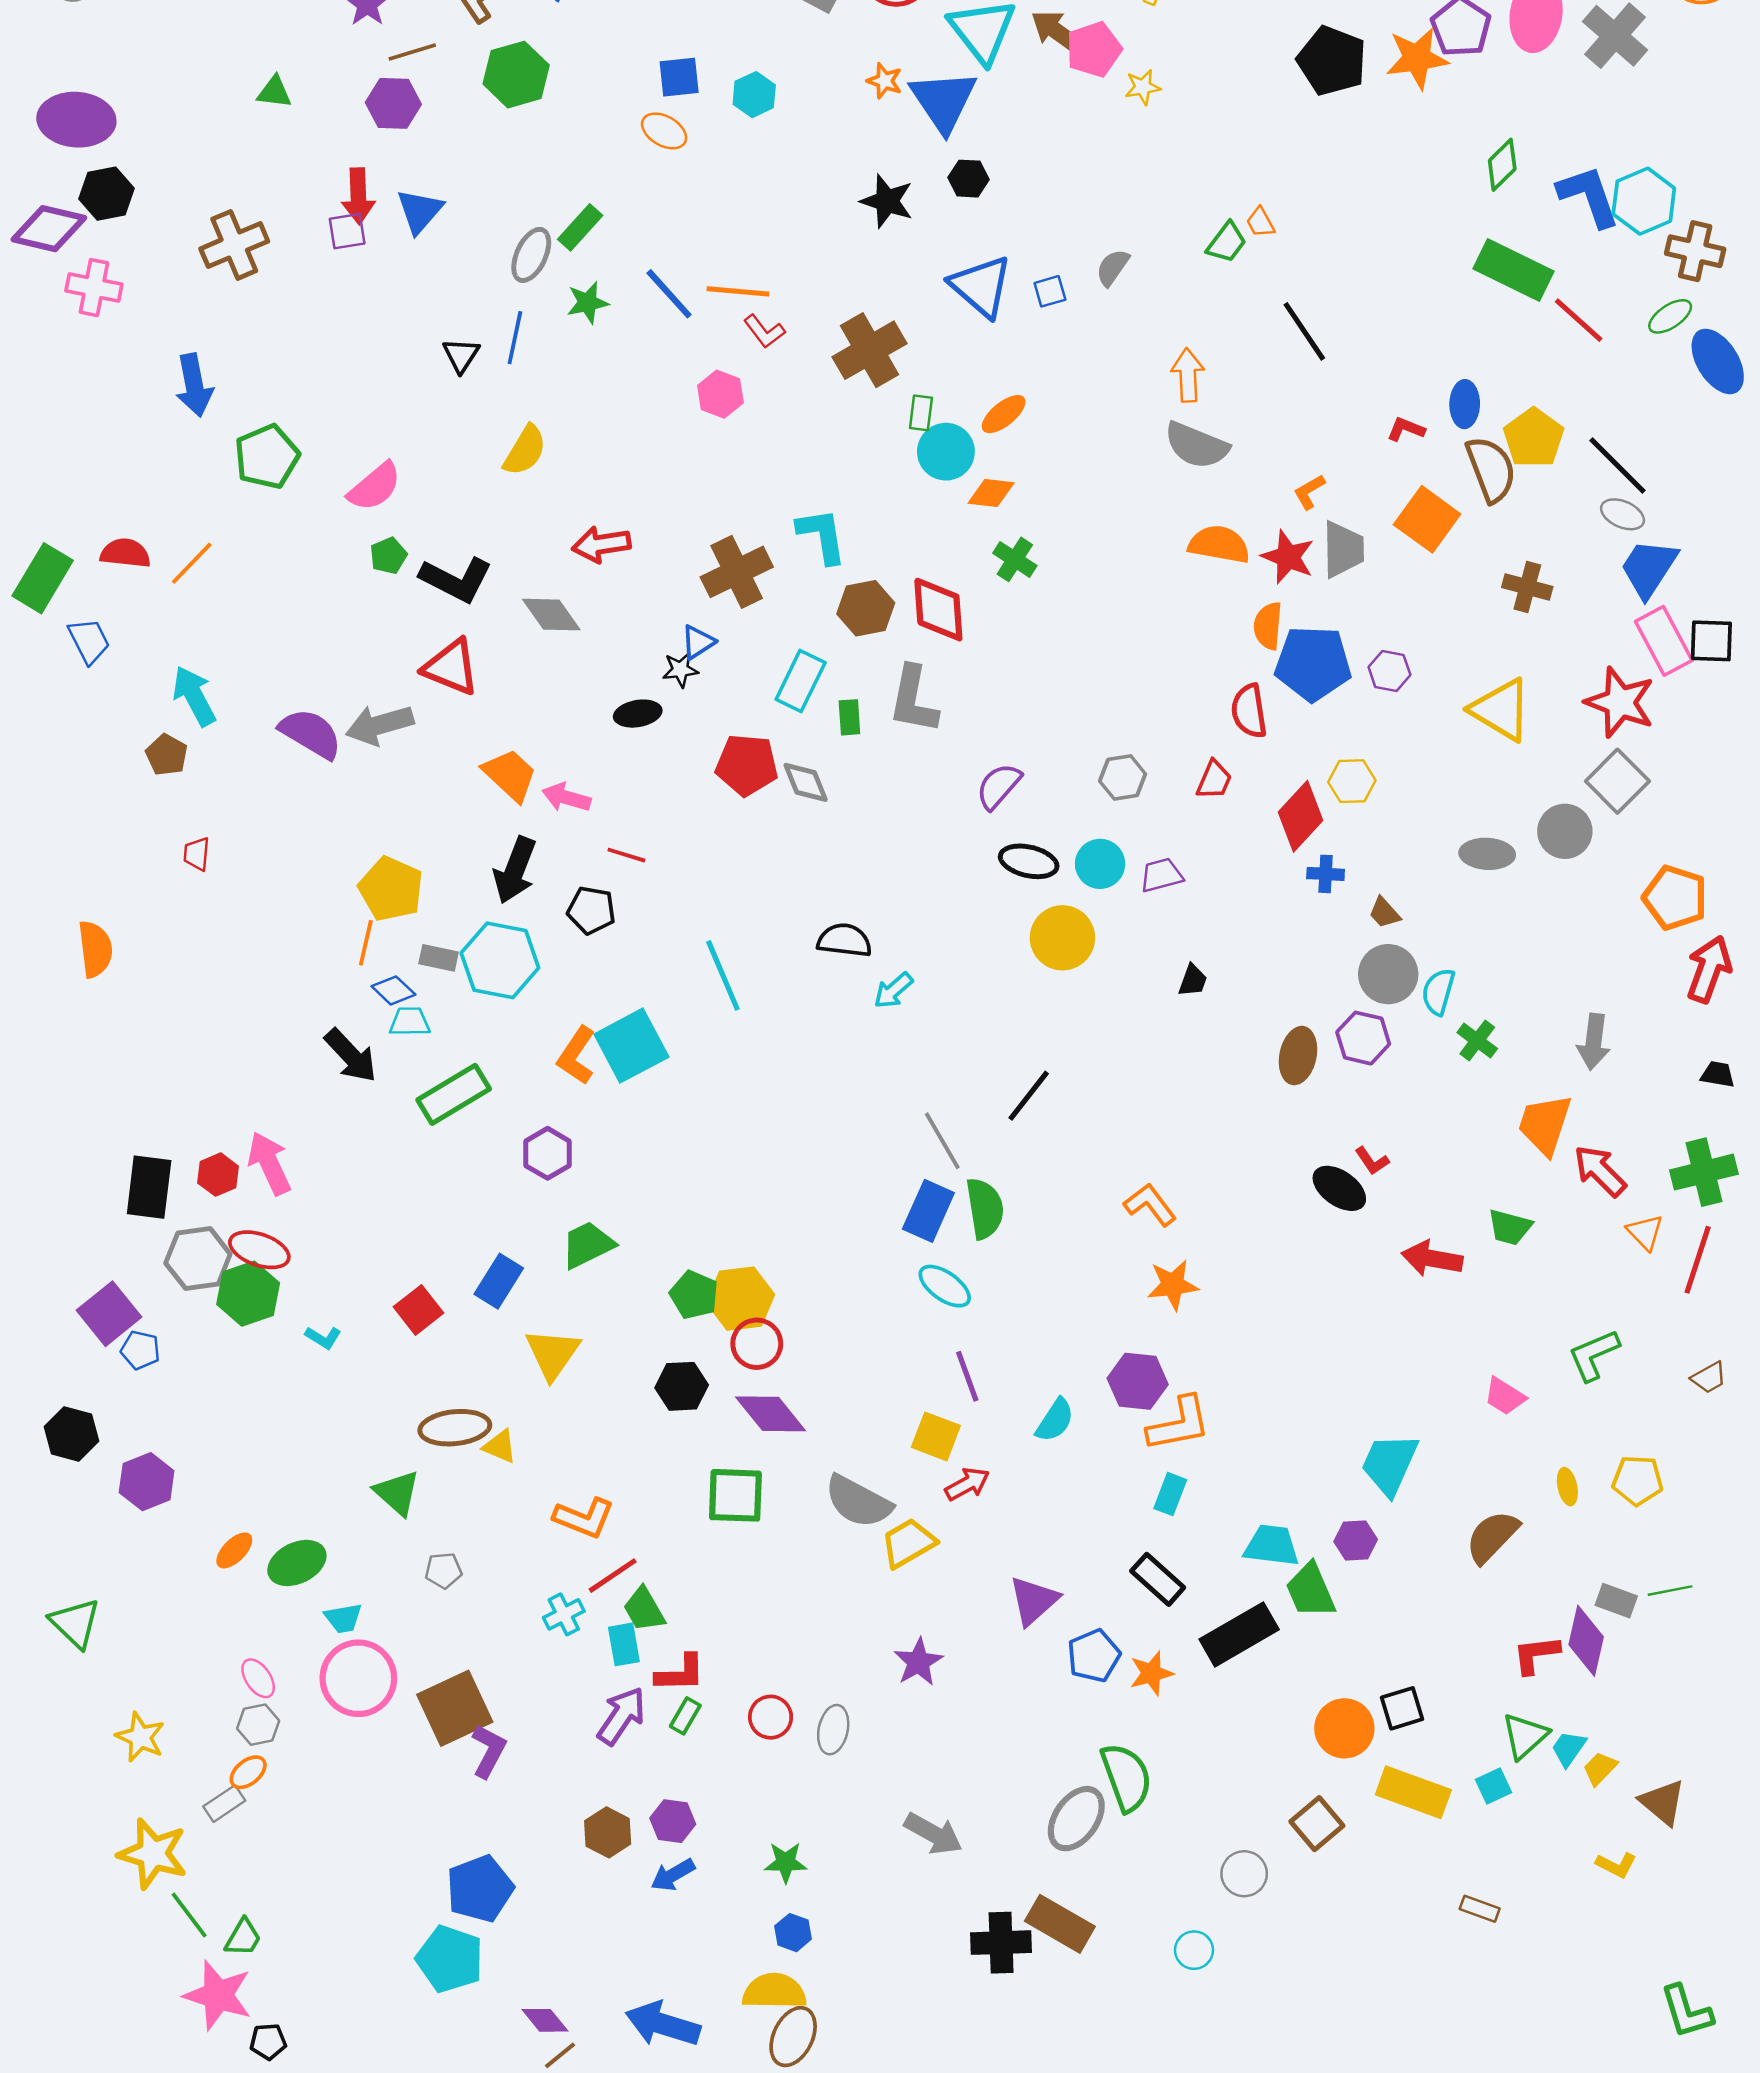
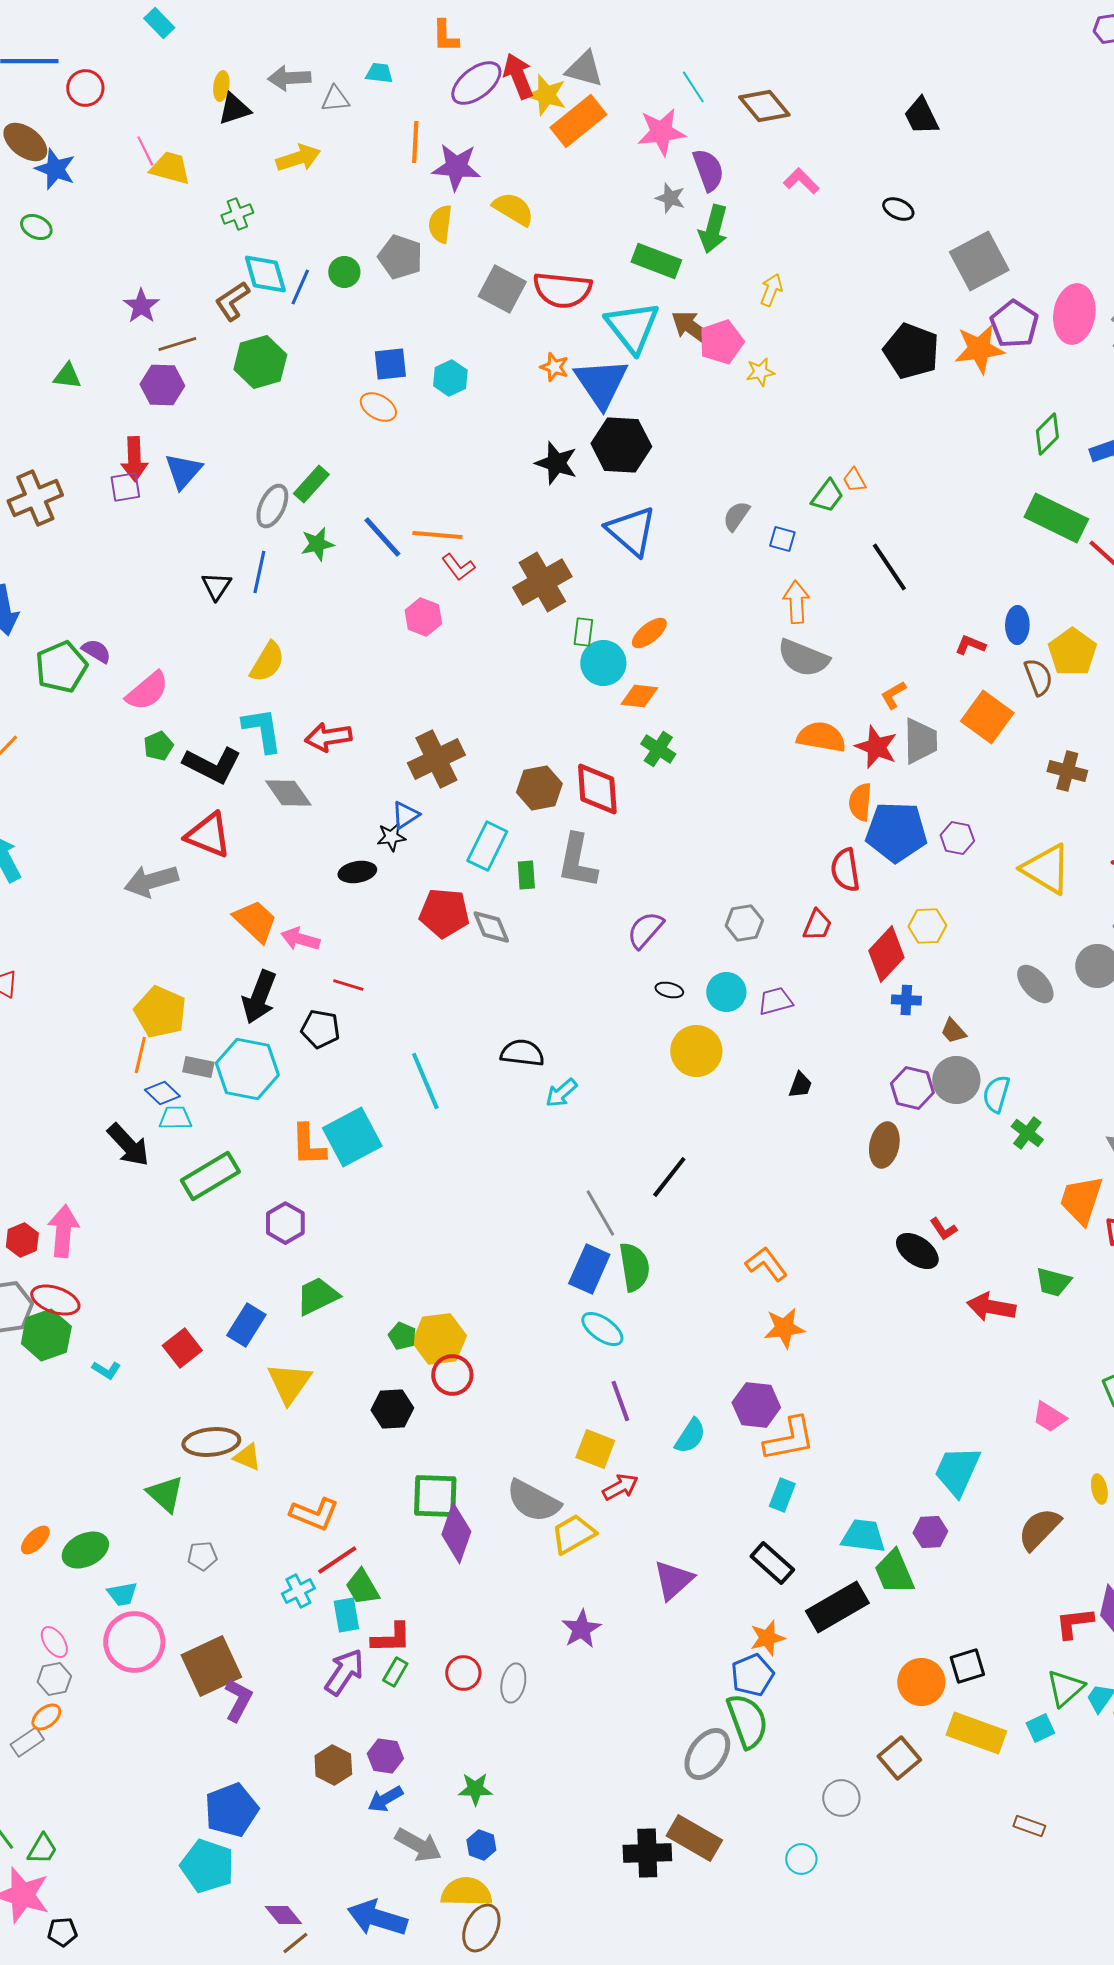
black hexagon: (968, 179) -> (621, 445), size x1.8
blue square: (1050, 291) -> (782, 539), moved, turned 32
brown semicircle: (1491, 469) -> (1038, 677), size x0.7
cyan L-shape: (822, 536) -> (262, 730), moved
purple semicircle: (311, 734) -> (96, 651), moved, size x0.6
gray ellipse: (1487, 854) -> (1035, 984), turned 45
black ellipse: (1029, 861) -> (669, 990), size x0.6
purple hexagon: (1363, 1038) -> (912, 1088), moved
orange L-shape: (576, 1056) -> (308, 1145), turned -36
pink arrow: (269, 1163) -> (63, 1231), turned 30
green pentagon: (694, 1295) -> (402, 1336), size x0.7
purple diamond: (771, 1414) -> (456, 1533), moved, turned 58
blue pentagon: (1094, 1656) -> (752, 1675), moved
gray arrow: (933, 1834) -> (418, 1845), moved

